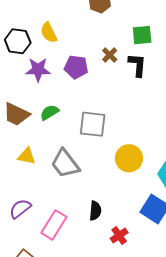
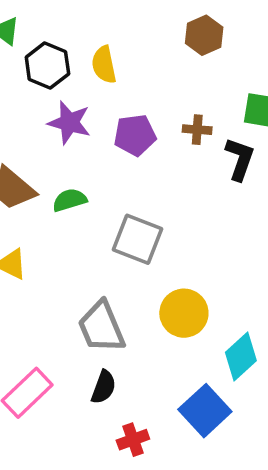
brown cross: (110, 55) -> (197, 130), turned 35
purple pentagon: (76, 67) -> (135, 135), turned -30
gray trapezoid: (65, 164) -> (101, 327), moved

